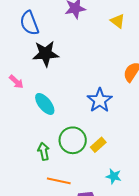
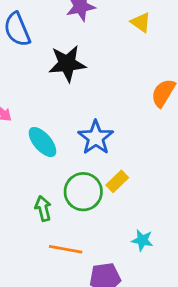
black star: (46, 54) -> (67, 64), moved
blue star: (100, 100) -> (96, 138), moved
yellow rectangle: (98, 145) -> (117, 181), moved

